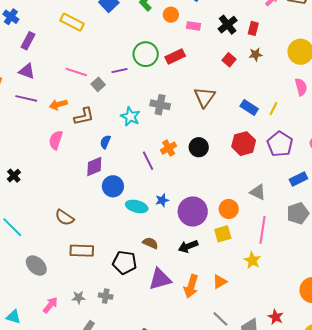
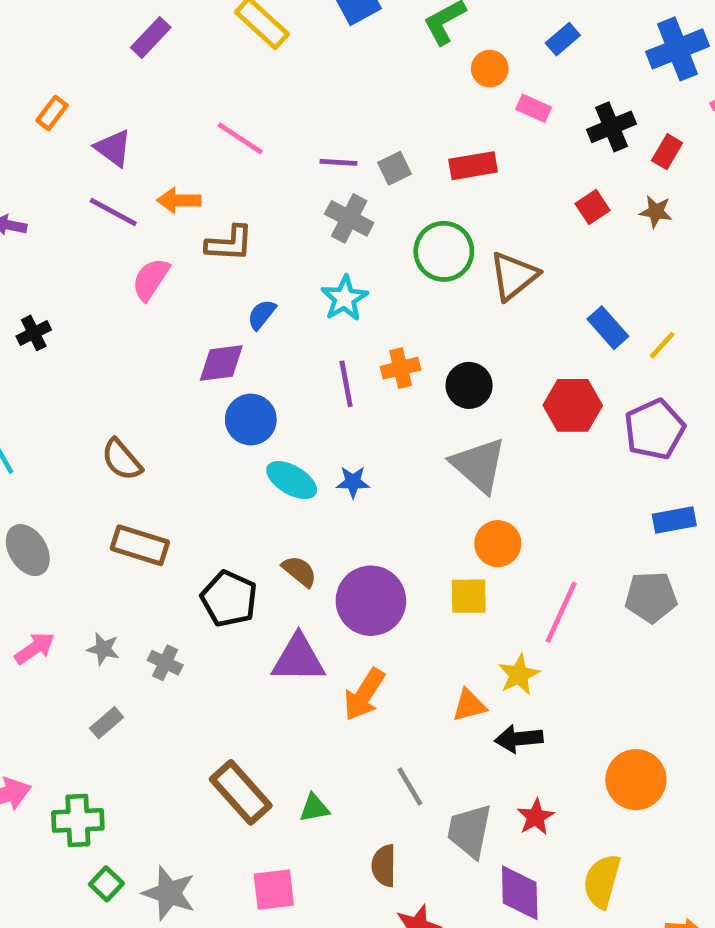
green circle: (146, 54) -> (444, 251), moved
purple triangle: (27, 71) -> (113, 148), moved
gray square: (98, 84) -> (395, 168), moved
purple line: (26, 98) -> (113, 212), moved
gray cross: (160, 105) -> (349, 218), moved
cyan star: (130, 117) -> (345, 298), moved
gray triangle: (258, 192) -> (479, 465), moved, size x1.5
purple circle: (193, 211) -> (371, 601), moved
black arrow: (188, 246) -> (519, 739), moved
orange triangle: (220, 282) -> (469, 705), moved

